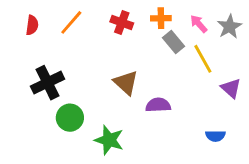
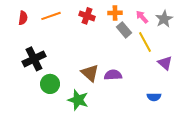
orange line: (71, 22) -> (51, 16), turned 30
brown triangle: (126, 83) -> (90, 73), moved

